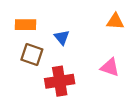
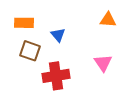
pink triangle: (110, 67) -> (103, 63), turned 36

